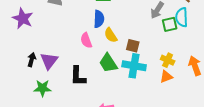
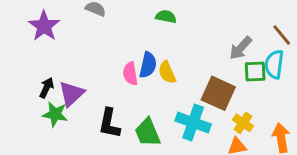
blue semicircle: (99, 19) -> (148, 65), moved
brown square: (133, 46) -> (218, 93), moved, size x1.6
green trapezoid: (108, 63) -> (148, 132), moved
green star: (42, 88) -> (55, 114), moved

